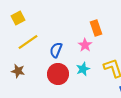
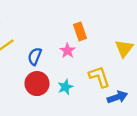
cyan star: (83, 69) -> (65, 87), moved

